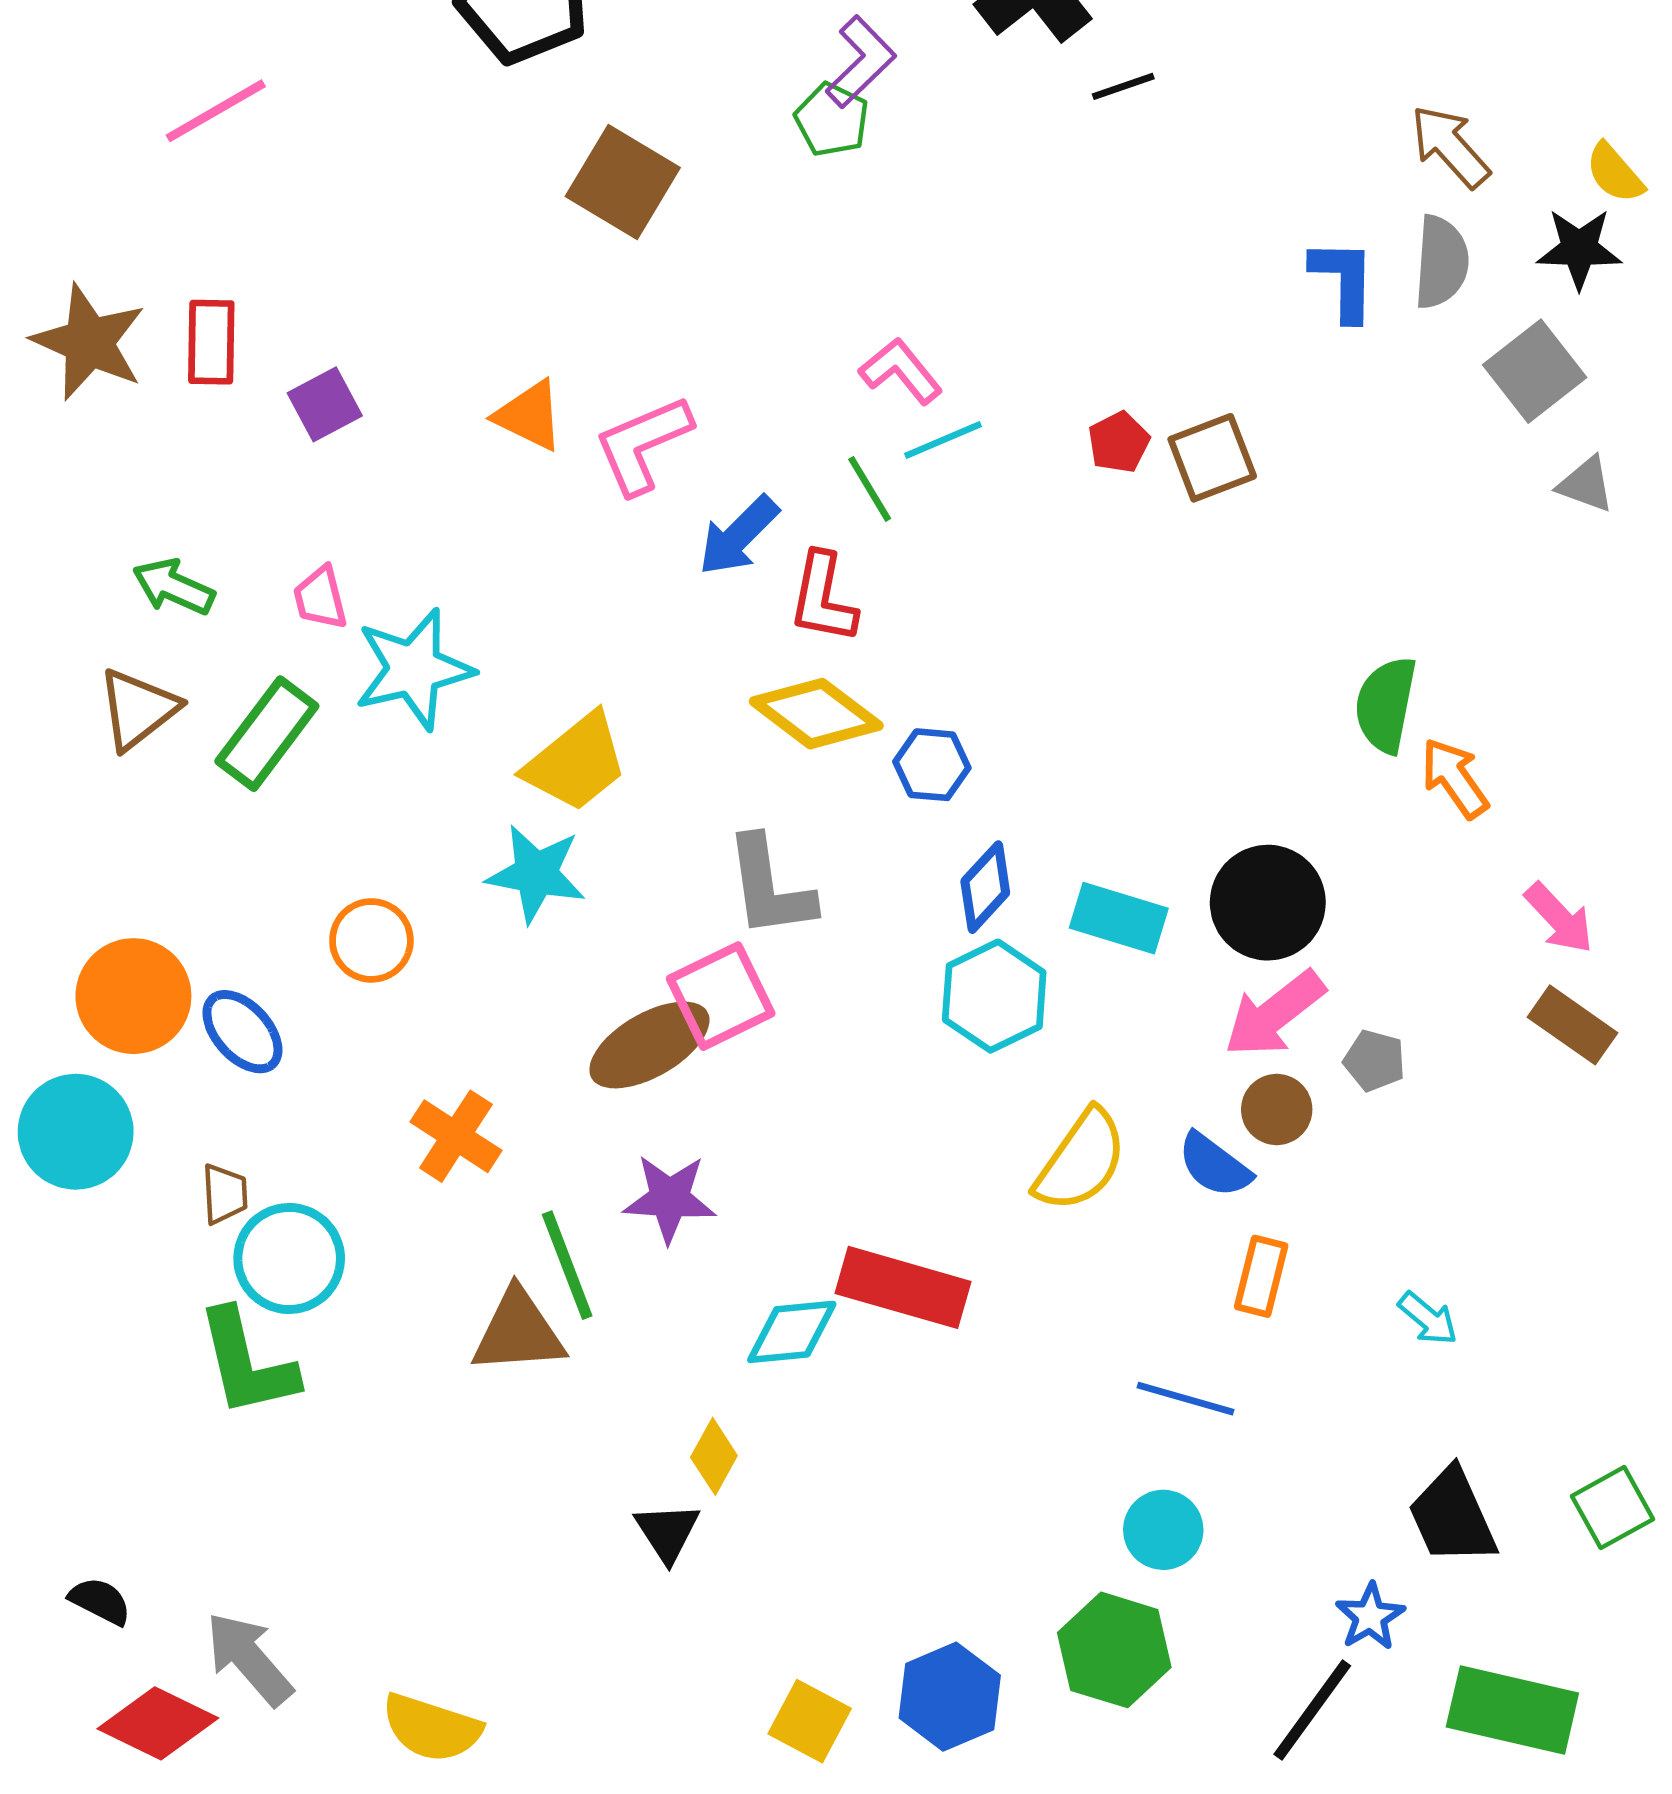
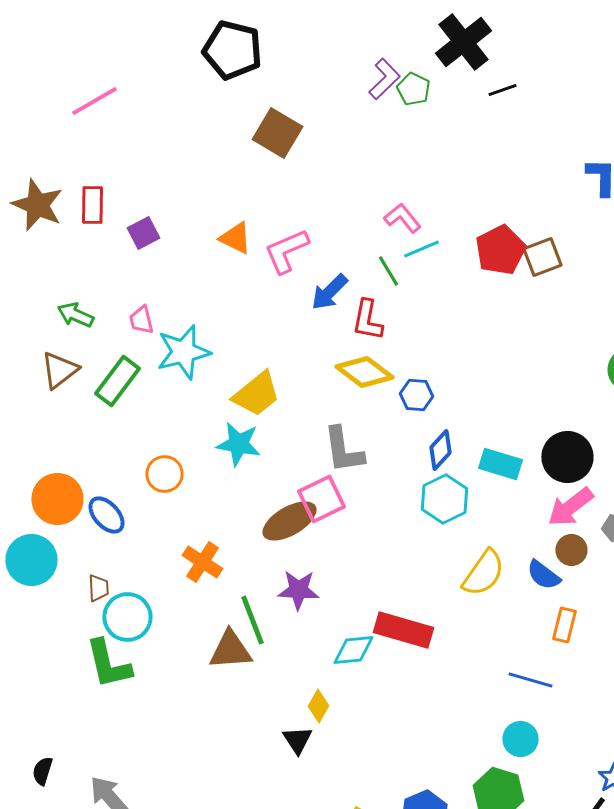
green pentagon: (832, 120) -> (413, 89), moved
red pentagon: (1119, 442) -> (500, 250), size x1.8
black semicircle: (100, 1601) -> (42, 771), turned -100

